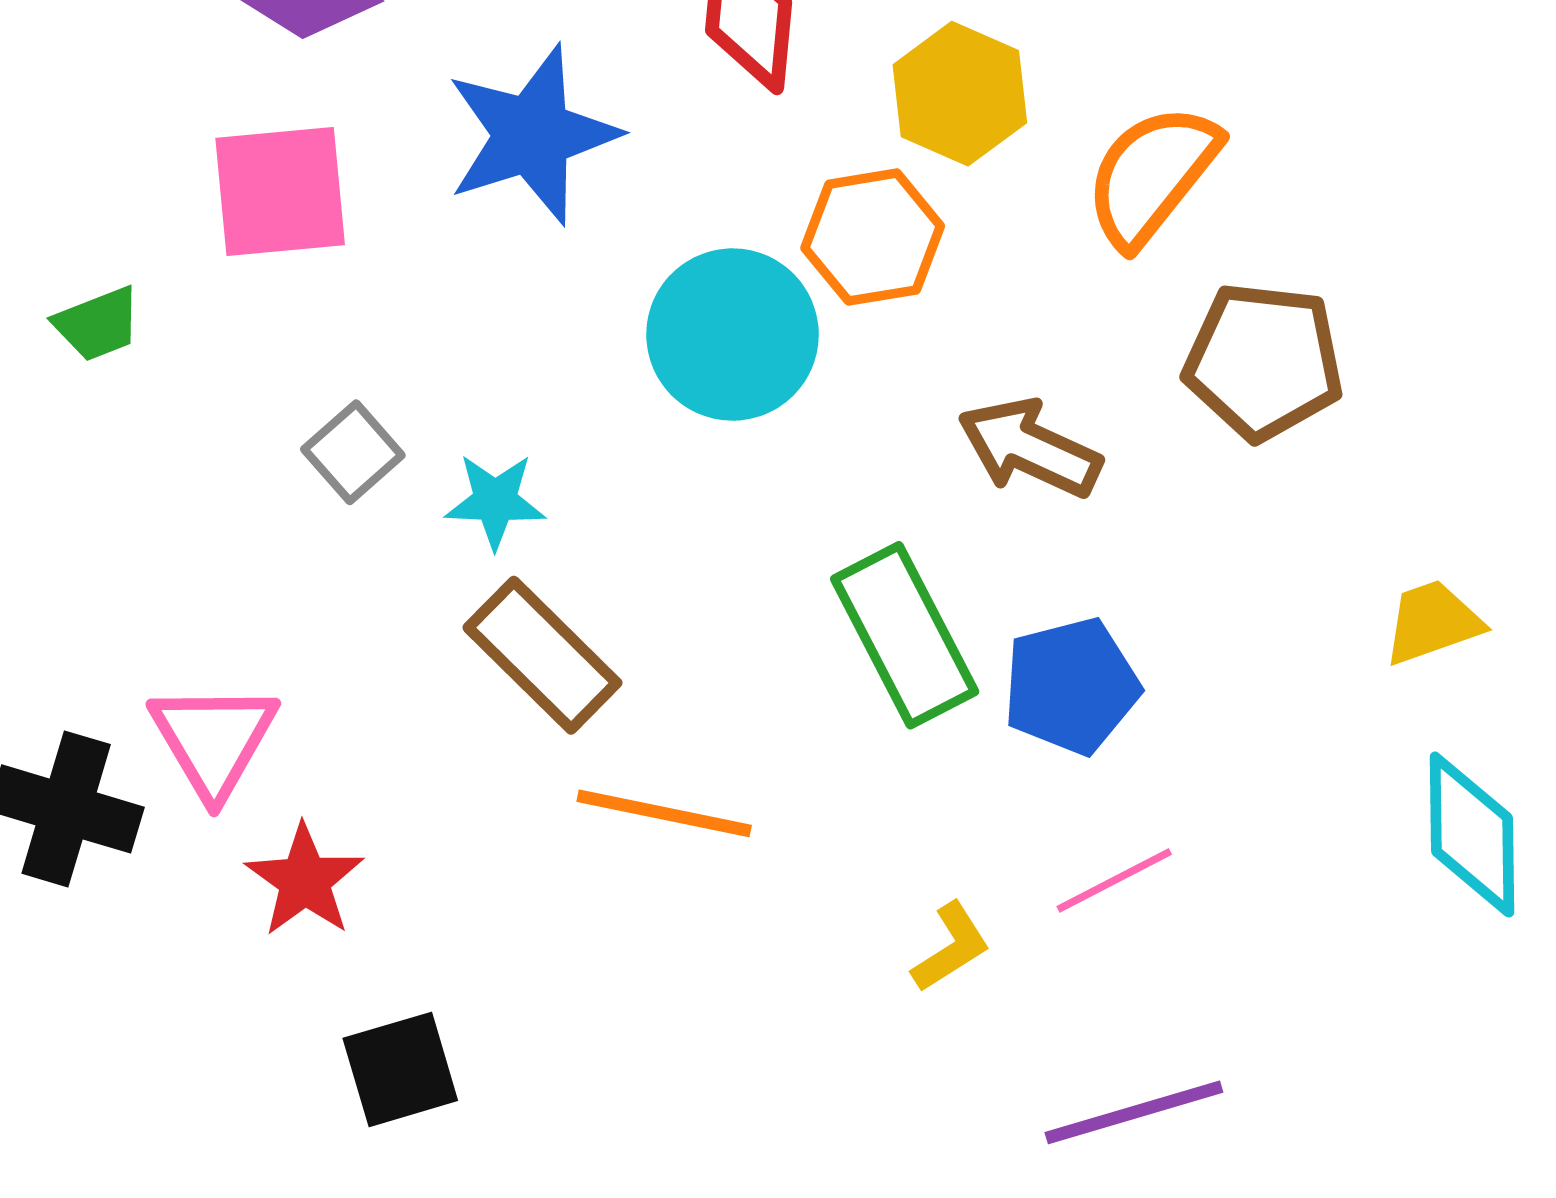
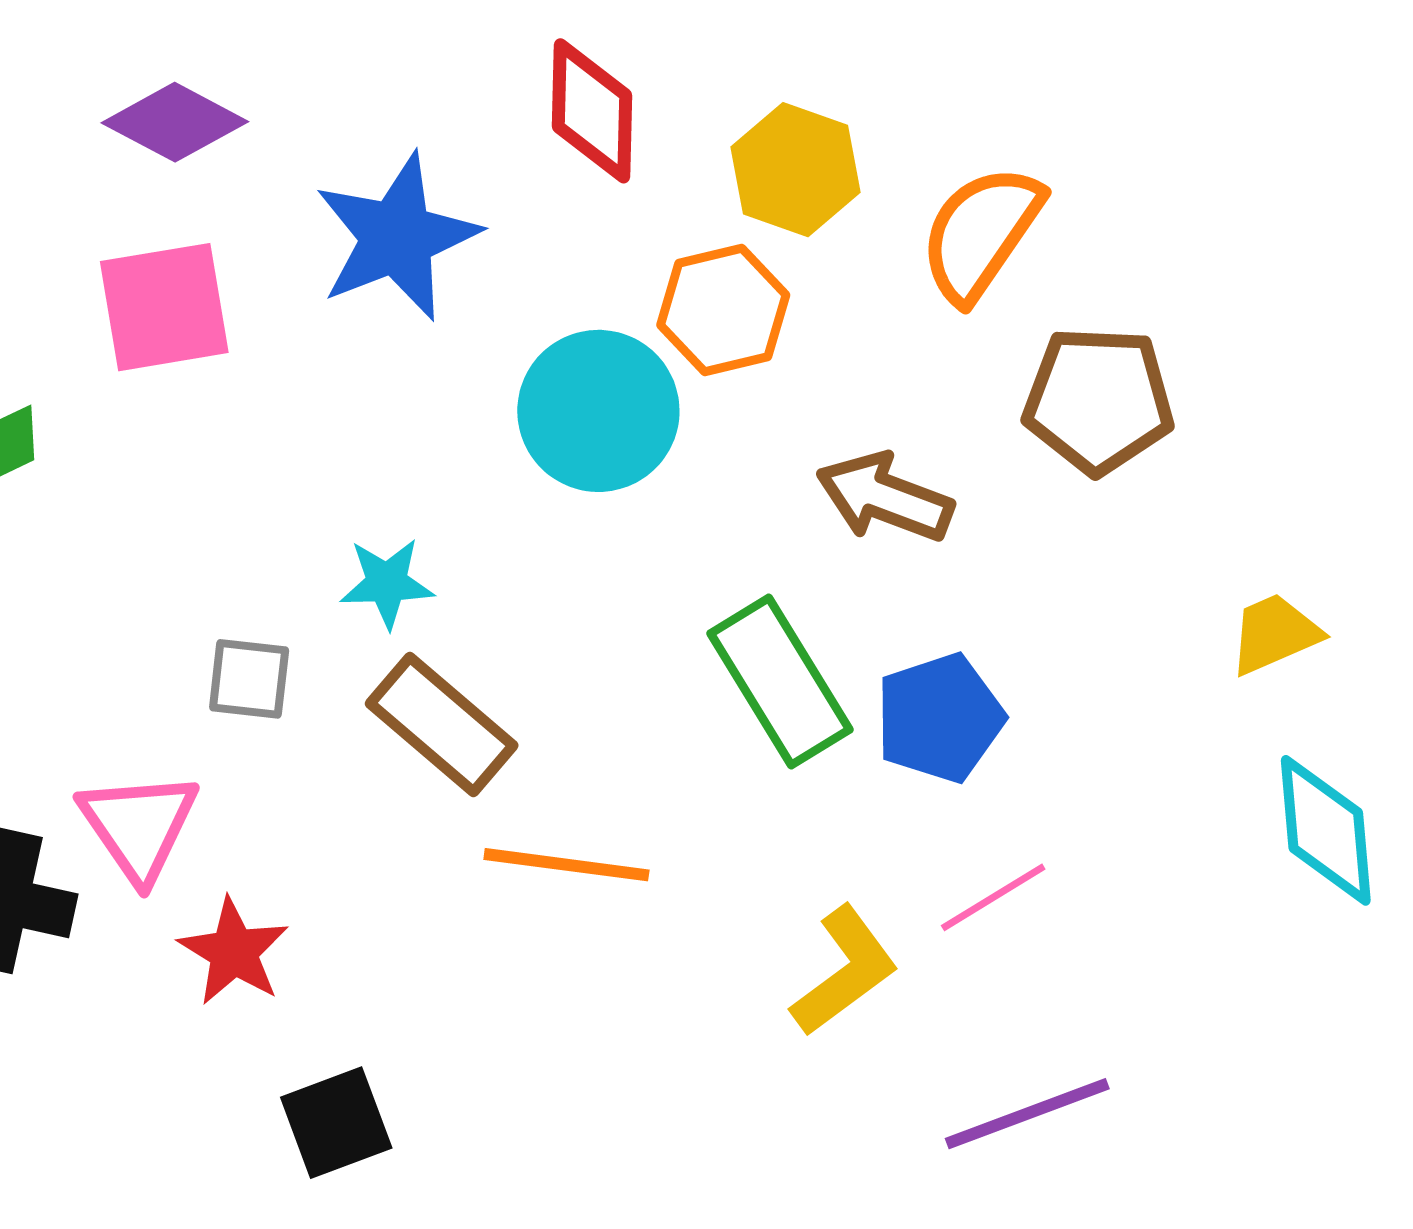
gray square: (353, 452) -> (249, 679), moved, turned -38
yellow L-shape: (951, 947) -> (845, 971), size x1.5

